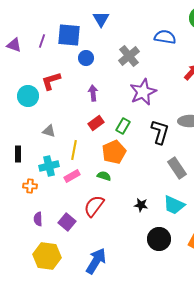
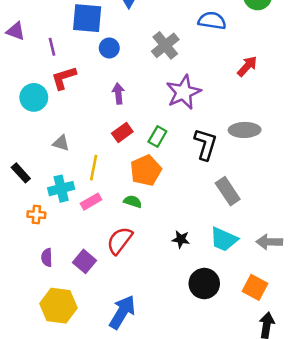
purple line: (42, 41) -> (52, 47), moved, turned -32
black rectangle: (18, 154) -> (21, 173), turned -42

